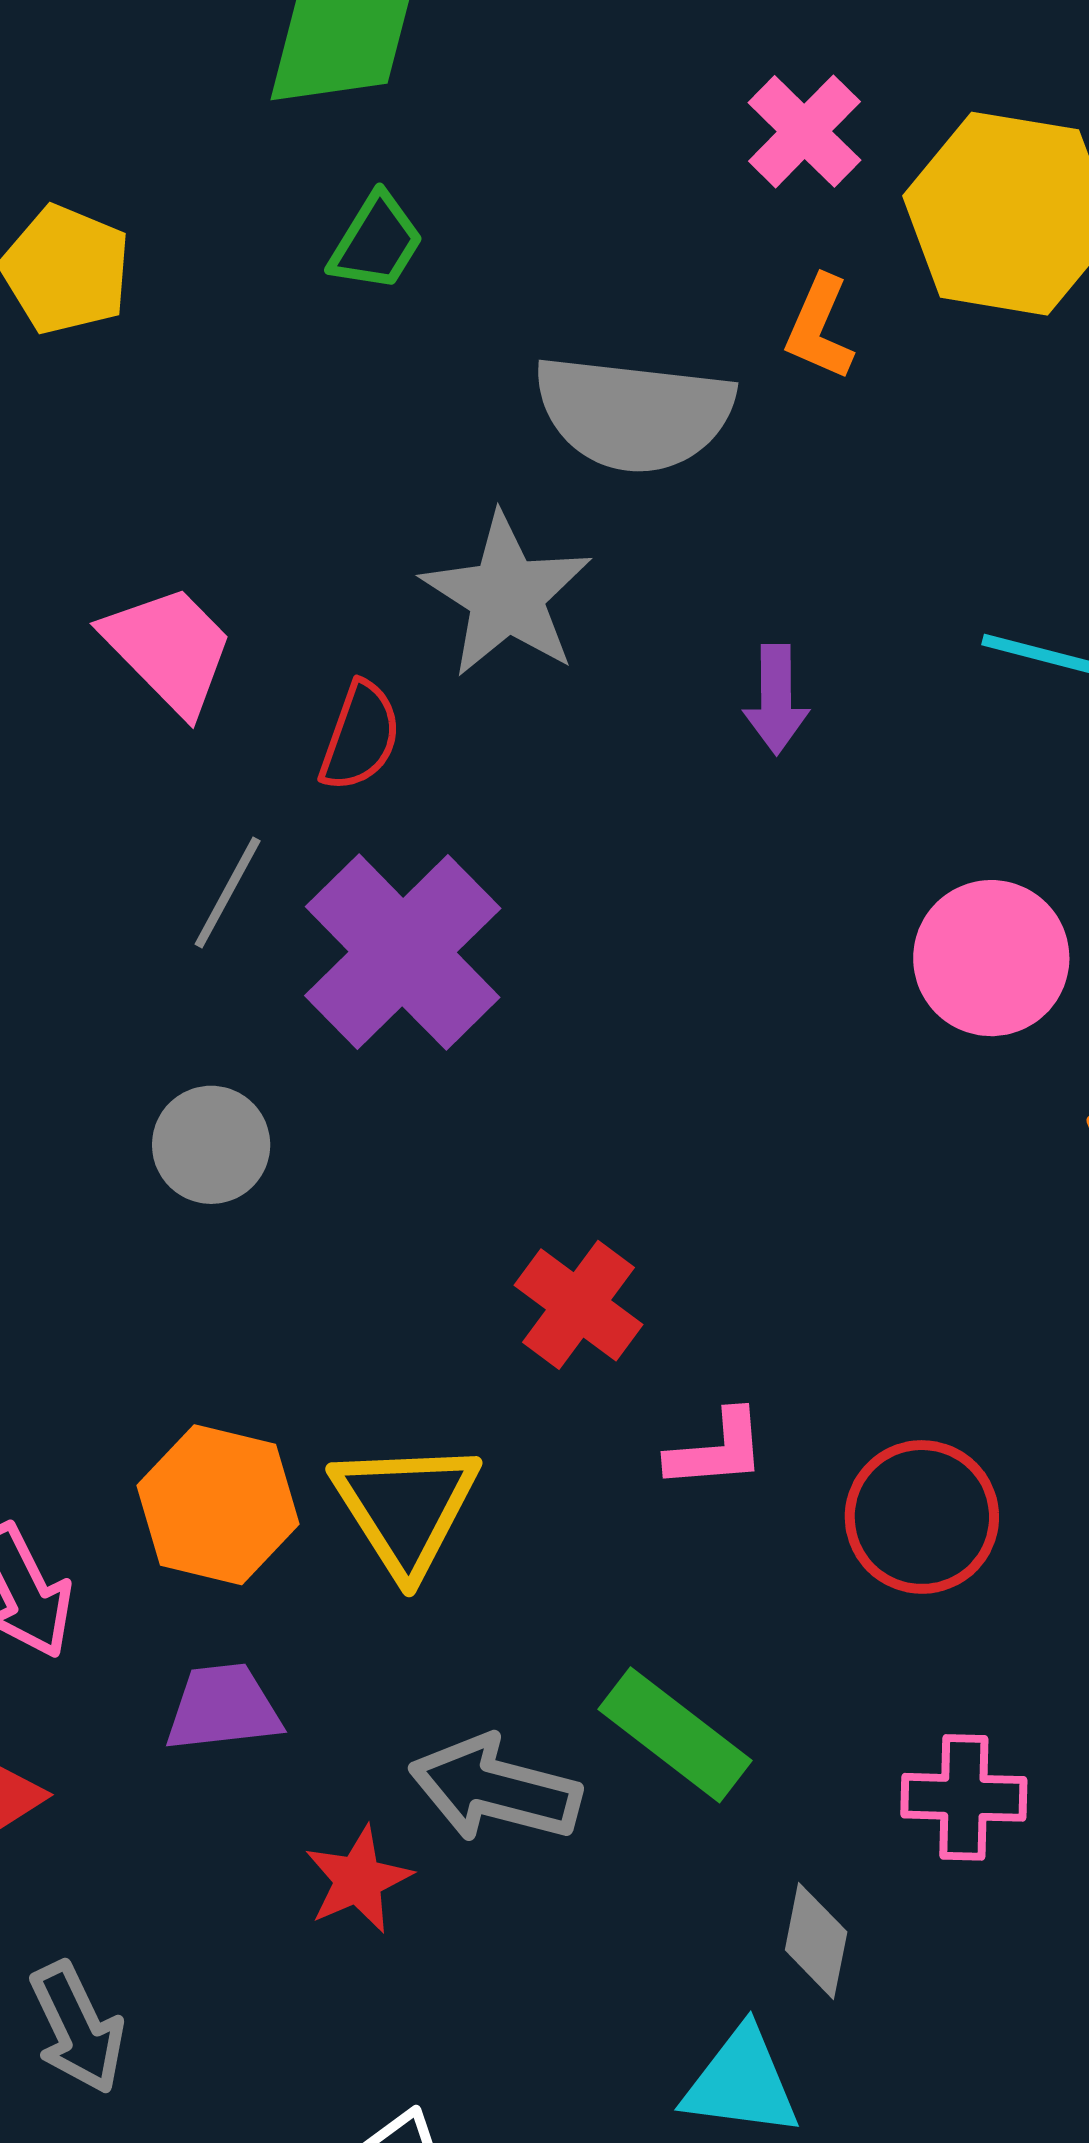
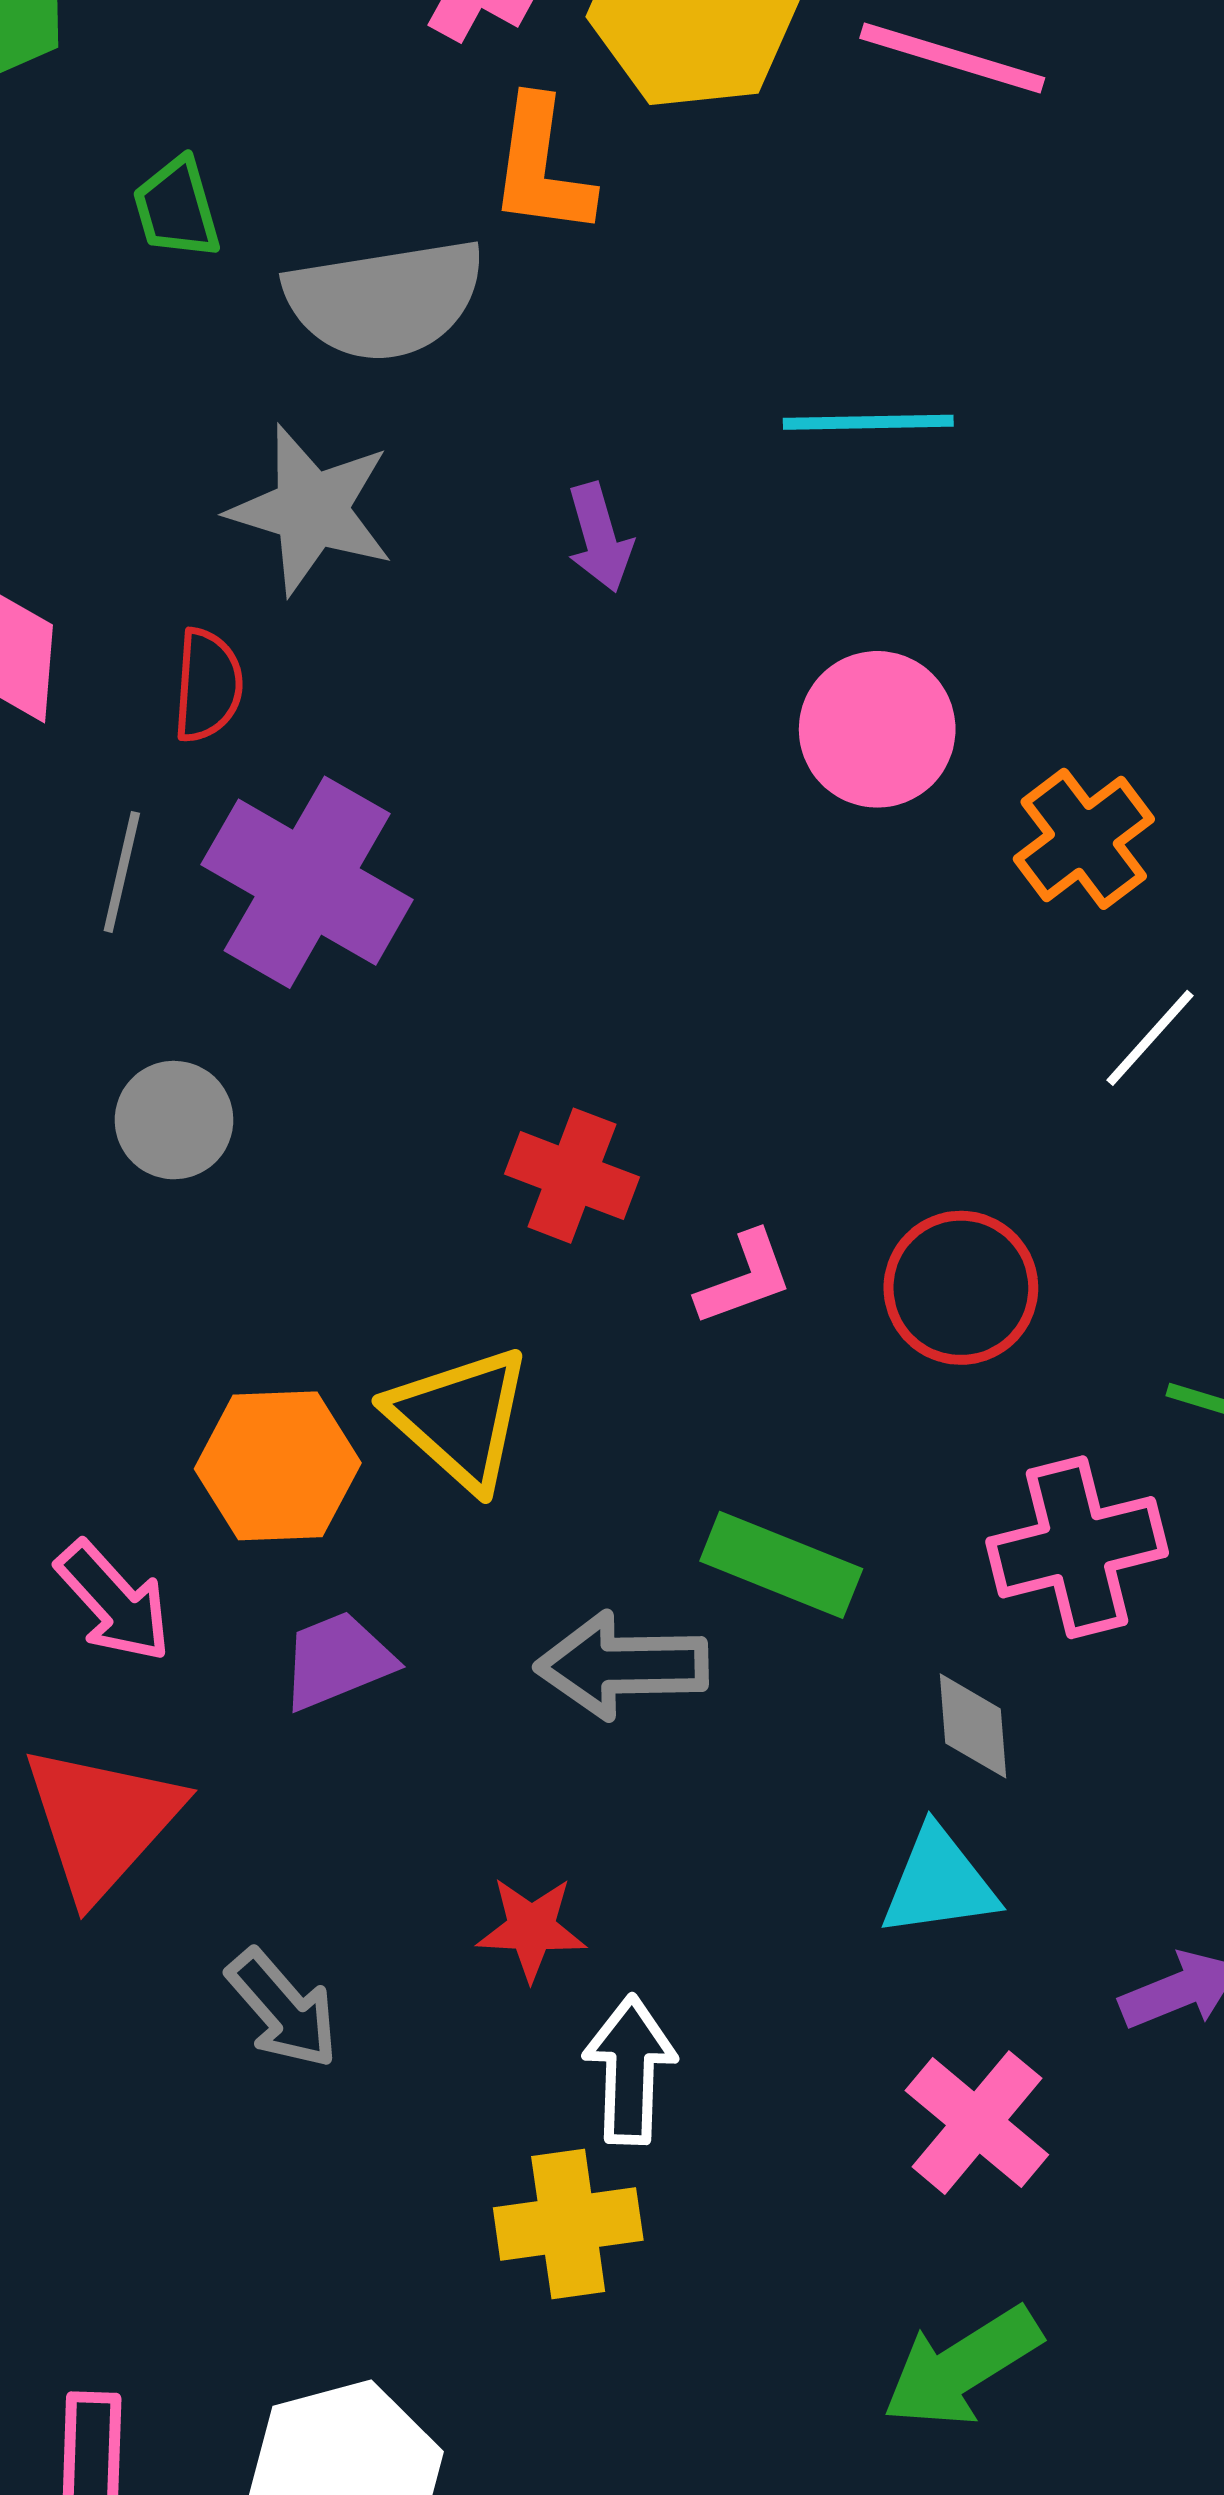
green trapezoid: (376, 242) -> (177, 208), moved, turned 148
orange L-shape: (820, 328) -> (541, 167), size x1.4
pink cross: (964, 1797) -> (1077, 1547), size x1.4
red star: (358, 1880) -> (531, 1928), moved, turned -30

